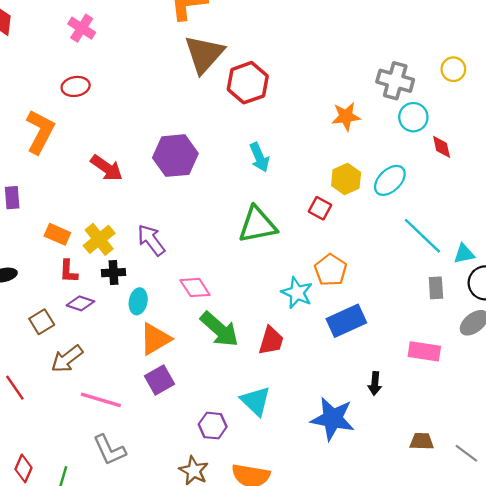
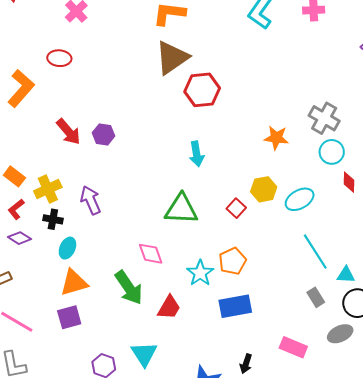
purple hexagon: (175, 156) -> (104, 134), moved, size x0.6
red L-shape: (69, 271) -> (16, 209), turned 35
pink diamond: (195, 288) -> (151, 254), moved
gray rectangle: (436, 288) -> (316, 297), turned -42

